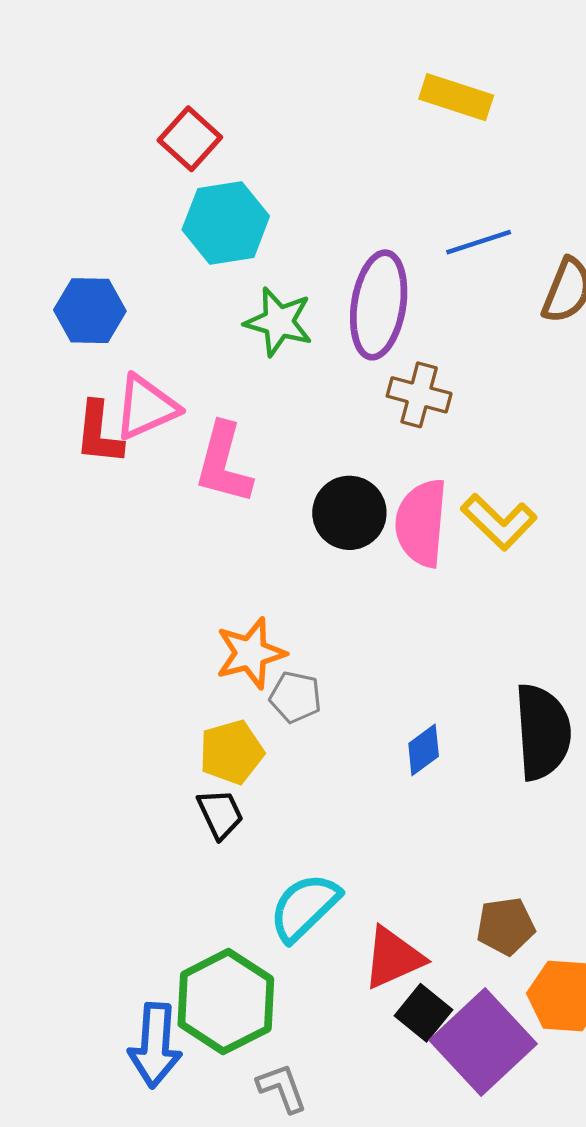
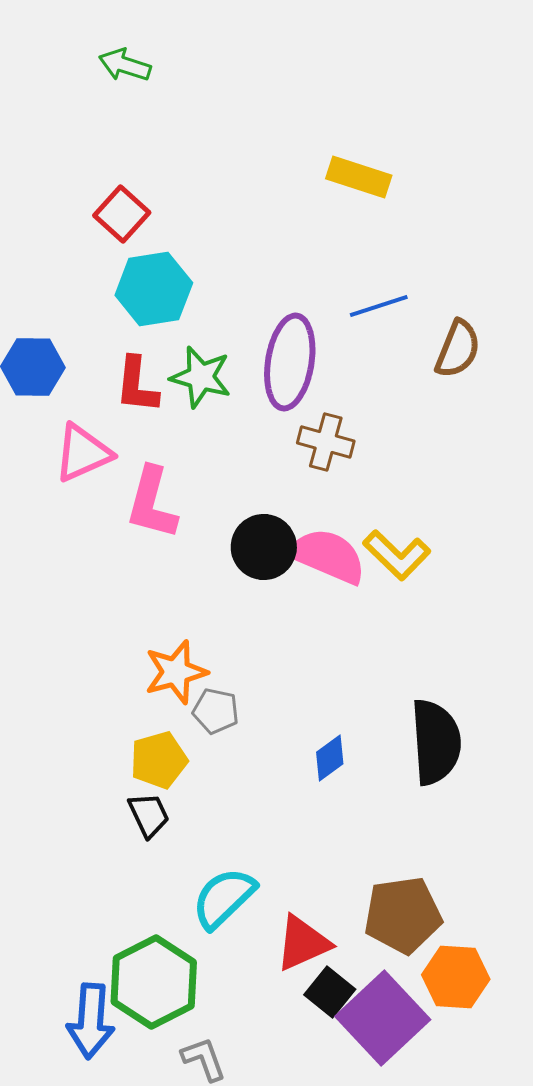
red L-shape: (99, 433) -> (137, 385), moved
pink semicircle: (421, 523) -> (328, 556), turned 108
brown pentagon: (506, 926) -> (403, 915), size x1.5

